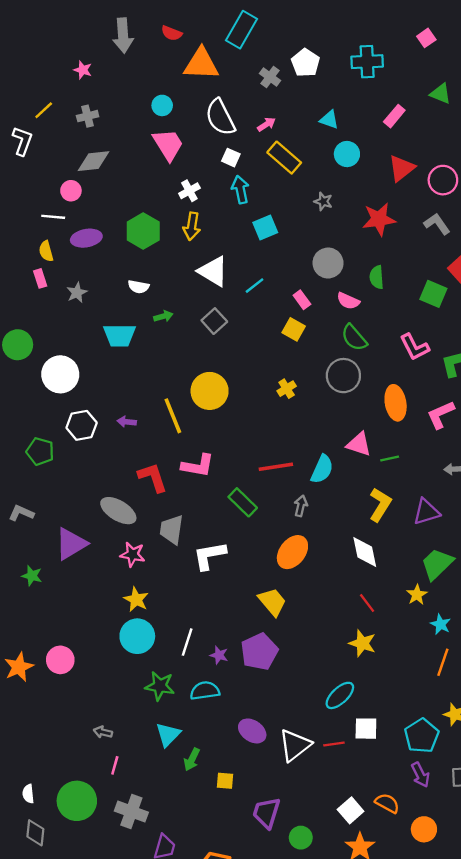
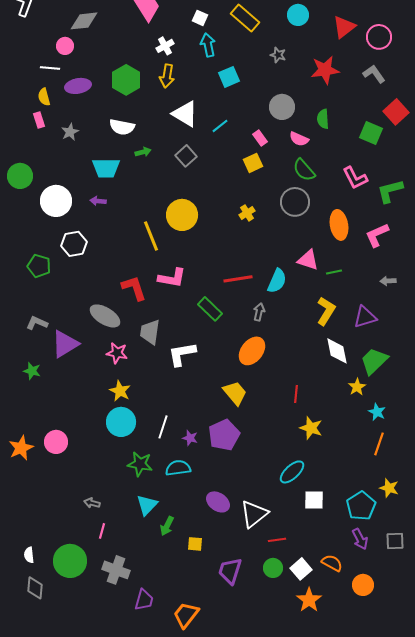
white semicircle: (138, 287) -> (122, 127), size x1.4
yellow square: (294, 329) -> (253, 163), turned 36
purple arrow: (127, 422) -> (98, 201), moved
gray L-shape: (21, 513) -> (37, 323), moved
white diamond: (365, 552) -> (337, 351), moved
red line: (367, 603) -> (296, 394), moved, turned 42
red line: (334, 744) -> (277, 540), moved
green circle: (301, 838) -> (273, 568), moved

